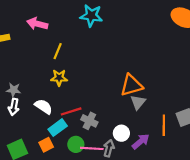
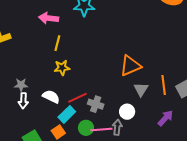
pink arrow: (37, 24) -> (49, 18), moved
gray triangle: (138, 102) -> (141, 89), moved
orange line: (164, 125) -> (164, 85), moved
purple arrow: (141, 141) -> (165, 118), moved

